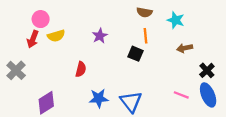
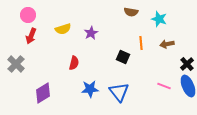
pink circle: (41, 19) -> (28, 15), moved
yellow semicircle: (56, 36) -> (63, 29), moved
orange line: (146, 36) -> (141, 43), moved
black square: (135, 54) -> (123, 57), moved

